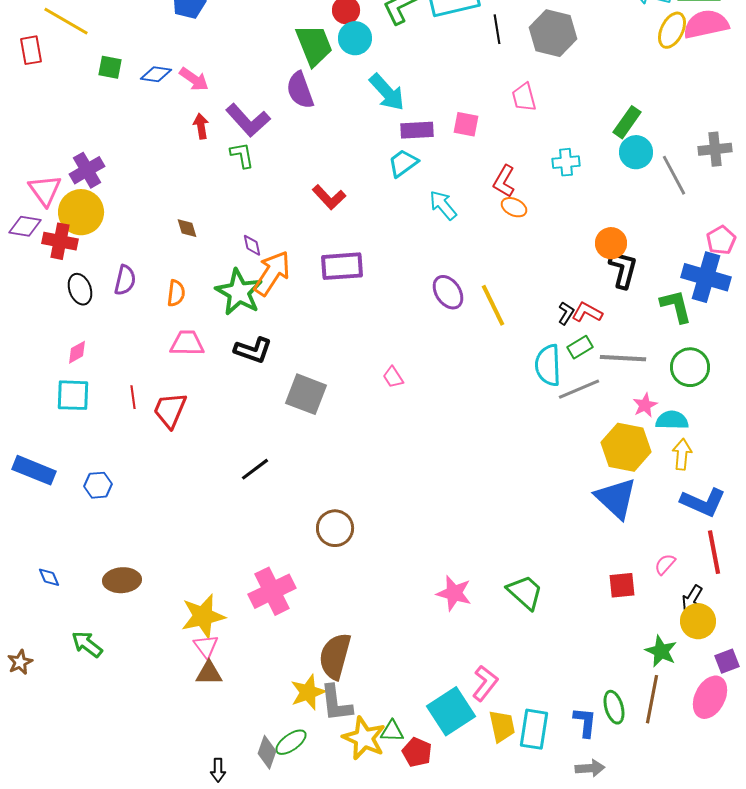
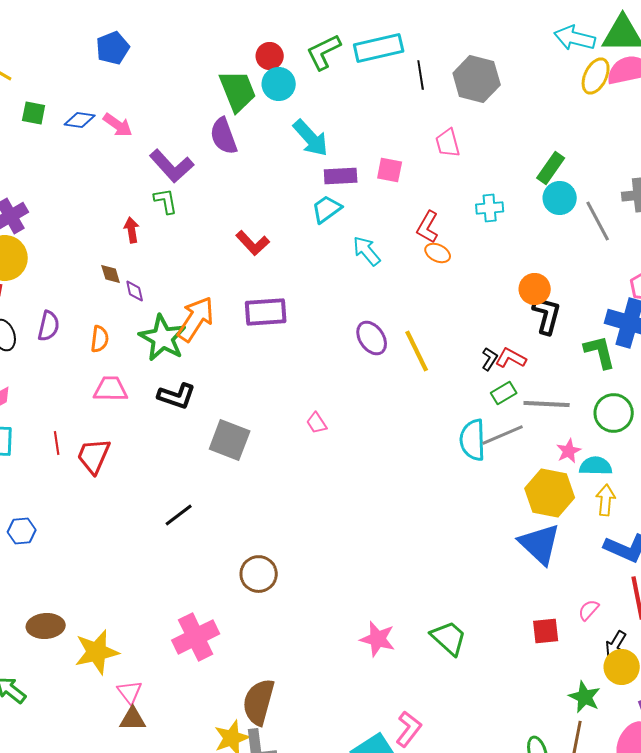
red arrow: (201, 126) -> (132, 230), moved
purple diamond: (252, 245) -> (135, 291), moved
cyan semicircle: (548, 365) -> (473, 440), moved
yellow star: (203, 616) -> (97, 652), moved

